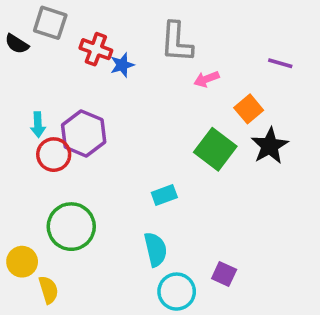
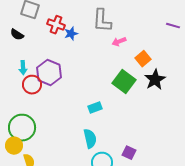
black semicircle: (17, 44) -> (17, 35), moved
purple line: (280, 63) -> (173, 26), moved
green circle: (71, 227) -> (22, 128), moved

